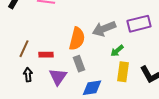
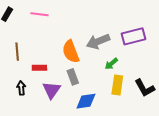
orange semicircle: (77, 39) -> (71, 52), turned 145
brown line: (24, 49) -> (17, 52), moved, turned -30

